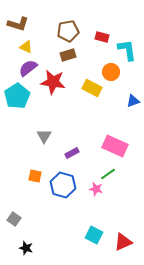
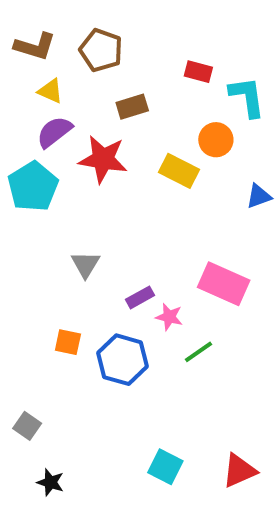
brown pentagon: (68, 31) -> (101, 50), moved, turned 30
green line: (108, 174) -> (198, 352), moved
pink star: (96, 189) -> (169, 317), moved
cyan square: (94, 235) -> (165, 467), moved

